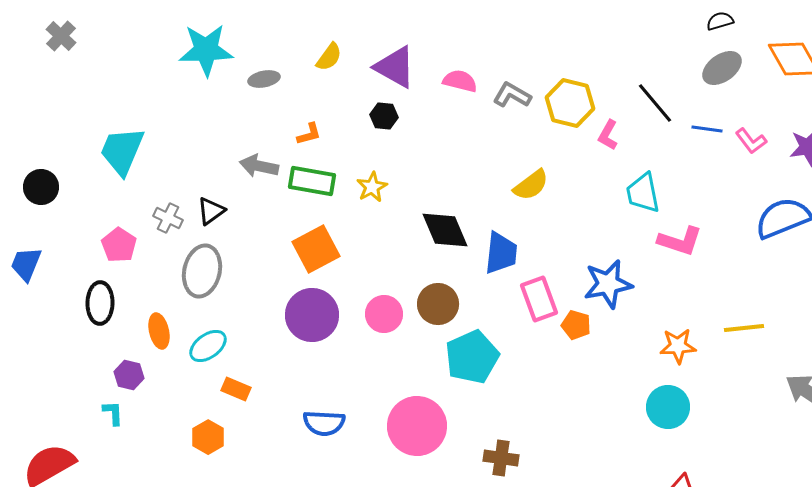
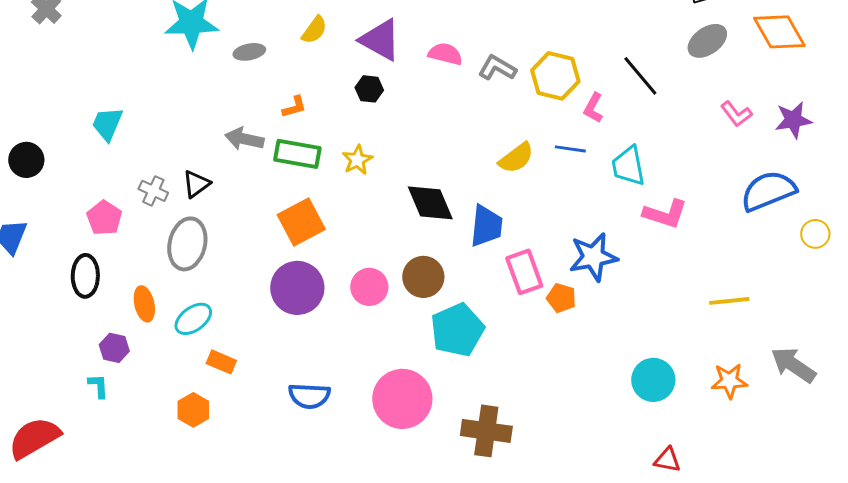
blue line: (707, 129) -> (570, 149), moved
cyan trapezoid: (122, 151) -> (107, 124), size x0.7
orange star: (678, 346) -> (729, 381), moved
brown cross: (501, 458) -> (486, 431), size x1.4

